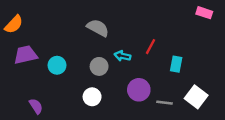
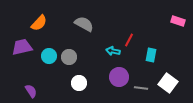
pink rectangle: (204, 13) -> (178, 21), moved
orange semicircle: (14, 24) -> (39, 23), moved
cyan arrow: (122, 56) -> (113, 51), moved
gray circle: (99, 66) -> (69, 57), moved

